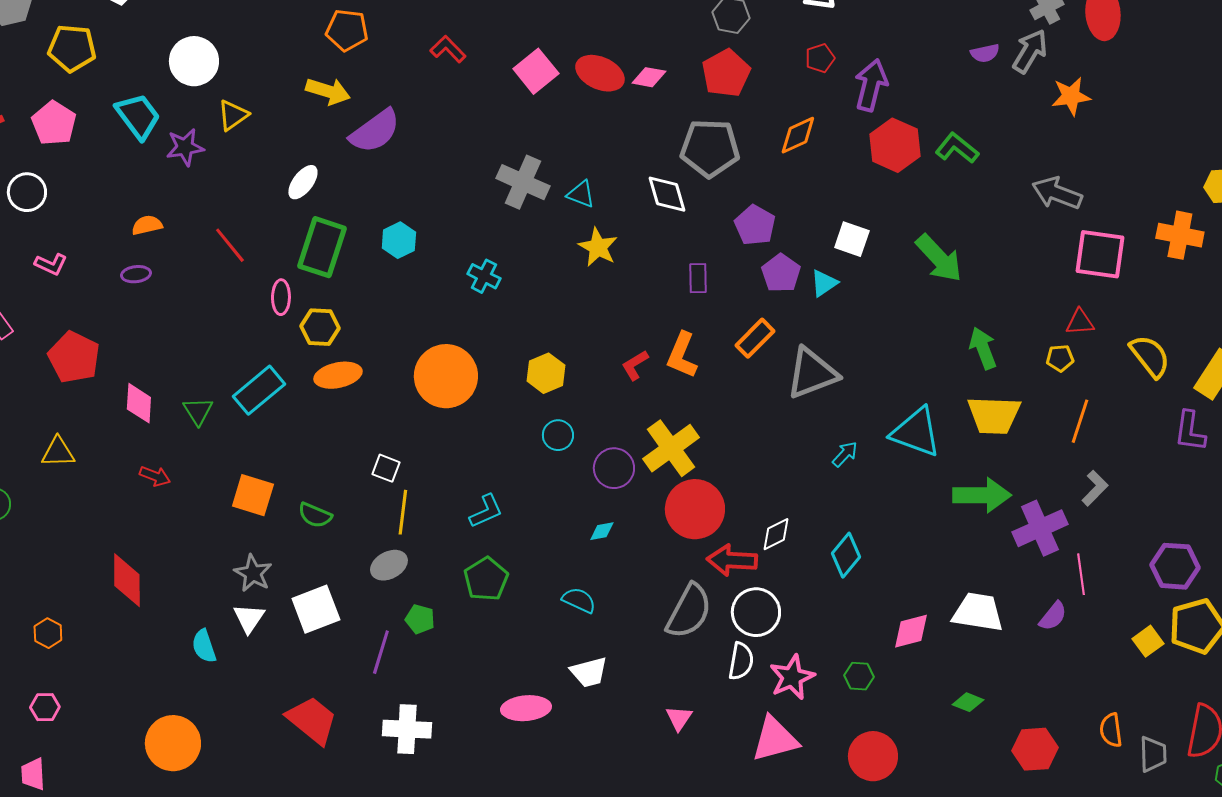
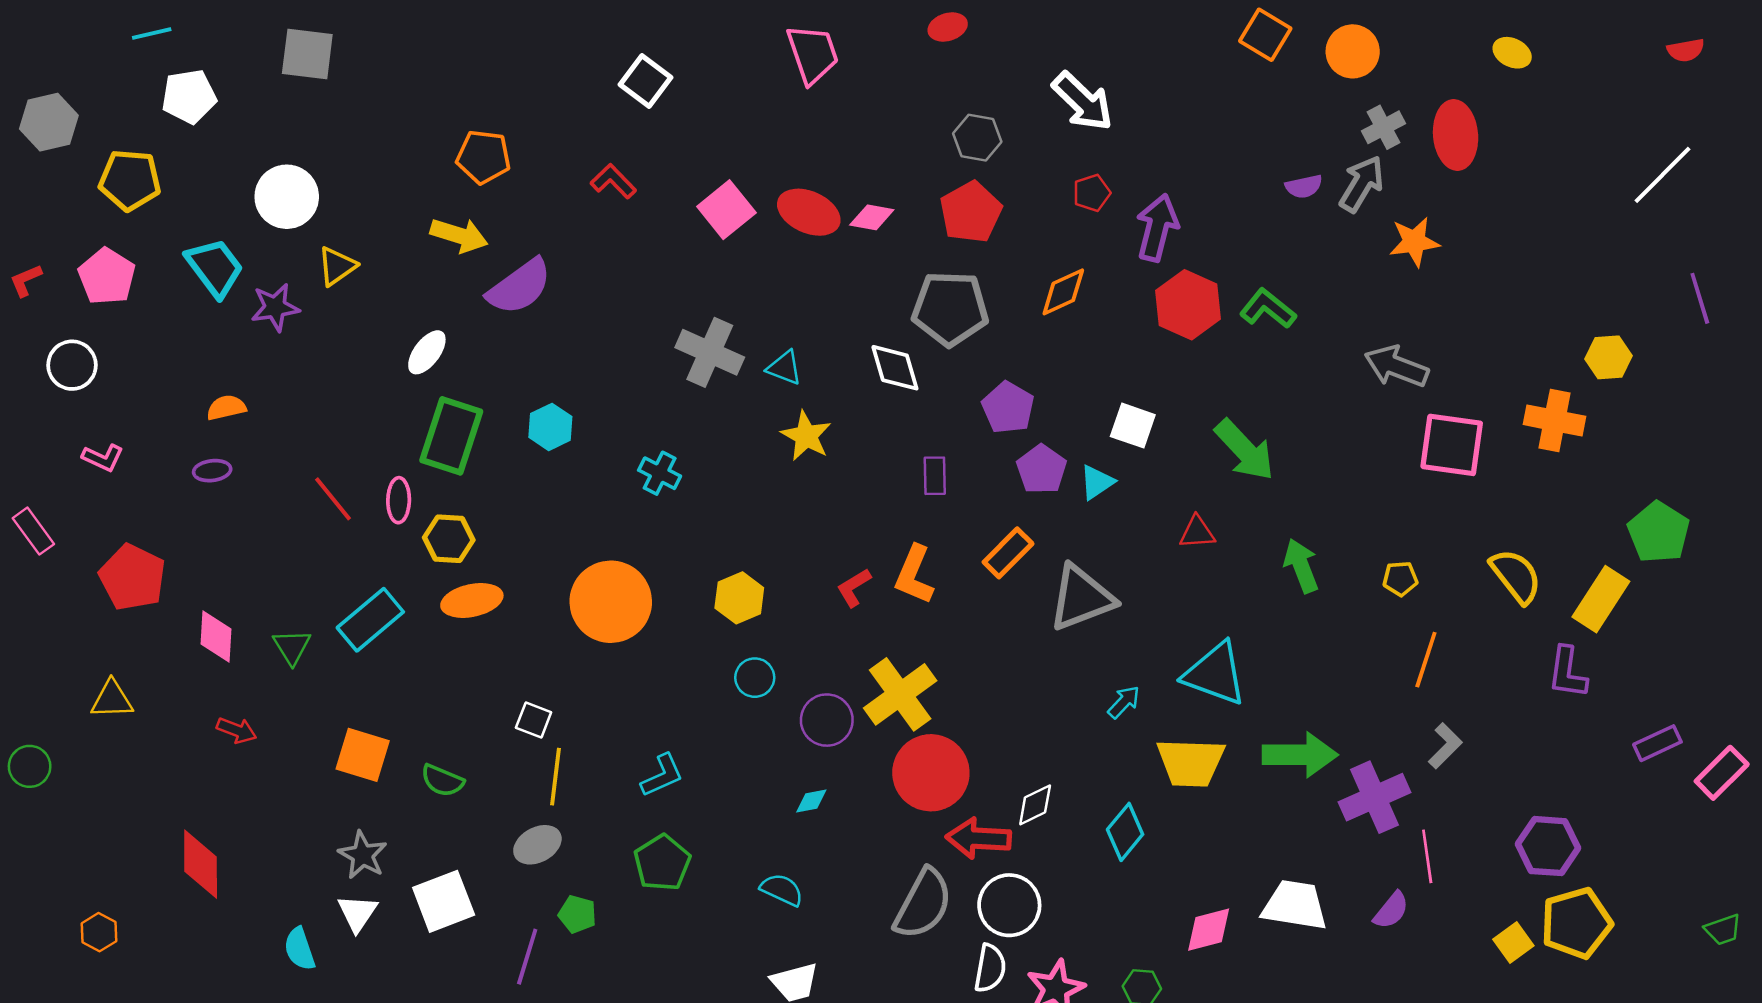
red line: (230, 245) -> (333, 499), moved
red triangle: (1080, 322) -> (1197, 532), moved
yellow trapezoid: (994, 415) -> (1191, 762), moved

